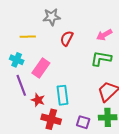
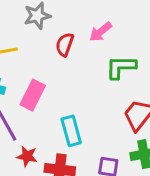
pink arrow: (104, 35) -> (101, 32), moved
red star: (38, 100) -> (27, 156), moved

